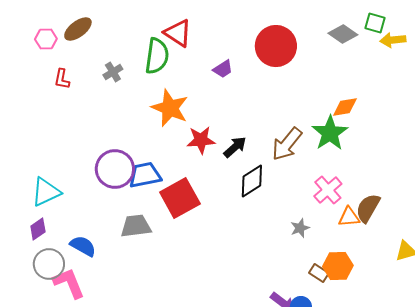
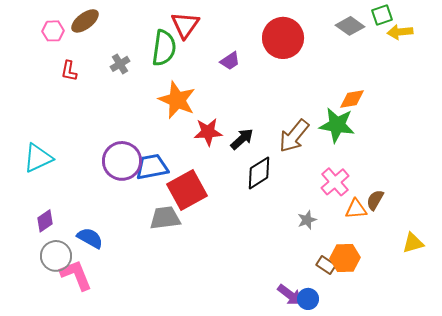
green square: (375, 23) -> (382, 15), turned -35
red triangle: (178, 33) -> (185, 25), turned 32
green star: (330, 133) -> (337, 125), turned -30
cyan triangle: (46, 192) -> (38, 158), moved
brown semicircle: (368, 208) -> (375, 200), size x0.7
gray trapezoid: (136, 226) -> (165, 218), moved

